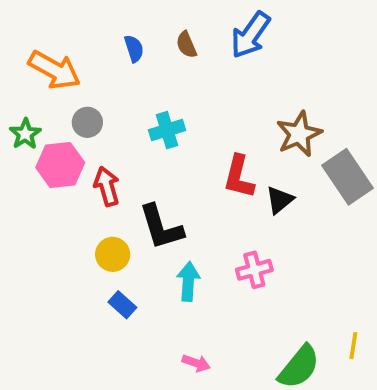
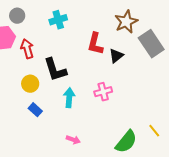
yellow line: (353, 346) -> (154, 131), turned -48

